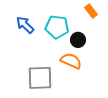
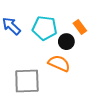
orange rectangle: (91, 11) -> (80, 27), moved

